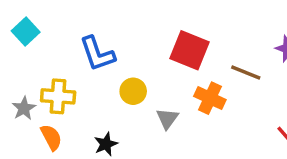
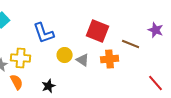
orange cross: (210, 98) -> (110, 59), turned -30
gray triangle: (167, 119) -> (83, 60), moved, turned -32

